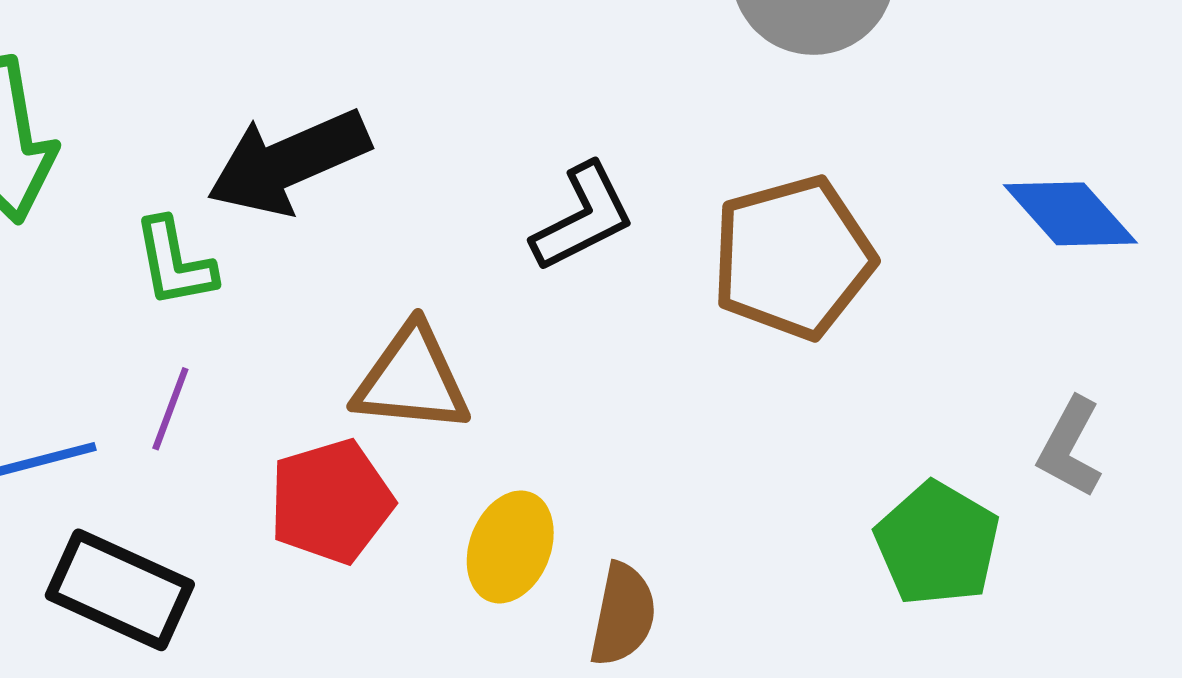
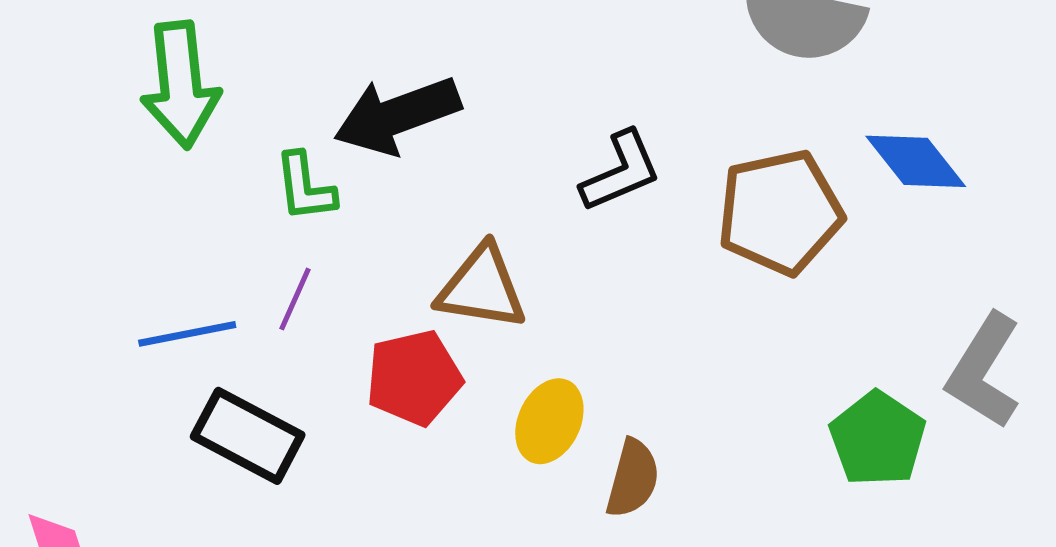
blue diamond: (1070, 214) -> (916, 161), moved
gray L-shape: (1070, 447) -> (984, 371), size x1.5

